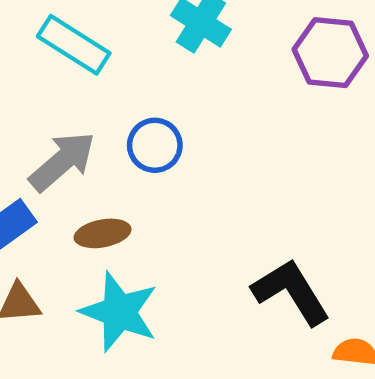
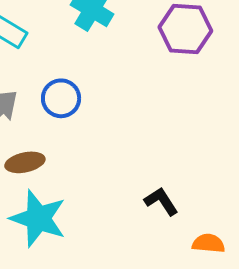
black L-shape: (291, 292) -> (161, 201), size x0.6

